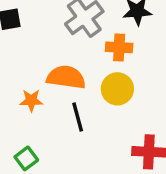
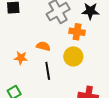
orange semicircle: (66, 77) -> (43, 46), size x0.6

